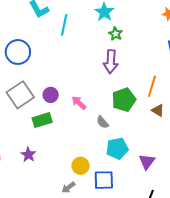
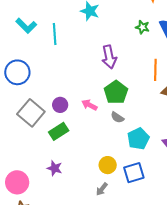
green star: (116, 34) -> (142, 27), moved
green pentagon: (124, 100) -> (116, 92), moved

